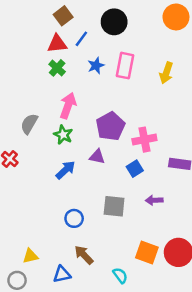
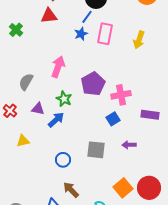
blue line: (81, 39) -> (87, 17), moved
green cross: (57, 68) -> (16, 30), moved
green star: (63, 135) -> (64, 99), moved
purple triangle: (97, 157) -> (38, 109), moved
orange square: (147, 252) -> (123, 188), turned 30
yellow triangle: (30, 256) -> (23, 141), moved

